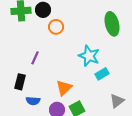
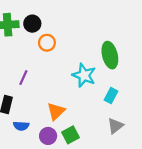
green ellipse: (112, 24) -> (110, 55), moved
cyan rectangle: (102, 74) -> (111, 96), moved, turned -32

